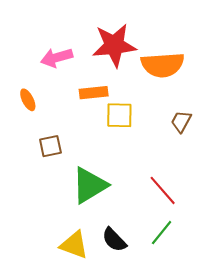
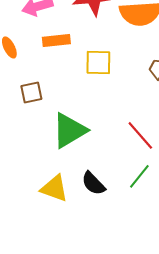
orange rectangle: (94, 93) -> (56, 40), moved

